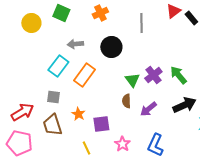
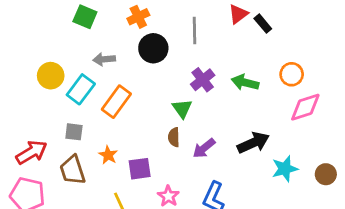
yellow circle: (31, 23) -> (51, 76), moved
black circle: (111, 47) -> (153, 48), moved
purple cross: (153, 75) -> (203, 80), moved
green arrow: (178, 75) -> (245, 82), moved, turned -36

